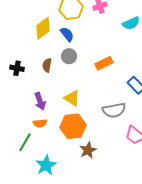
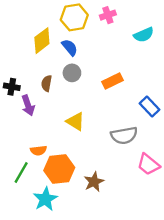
purple arrow: (40, 101) -> (28, 105), moved
orange hexagon: (73, 126) -> (59, 169), moved

